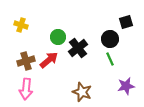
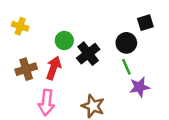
red arrow: (49, 60) -> (54, 68), turned -30
purple star: (126, 86) -> (139, 87), moved
pink arrow: (26, 89) -> (46, 103), moved

